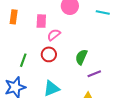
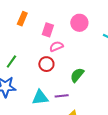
green line: (23, 60) -> (11, 61), moved
purple line: (94, 74) -> (62, 96), moved

